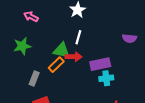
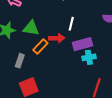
white line: (78, 37) -> (71, 24), moved
green triangle: (62, 50) -> (31, 28), moved

